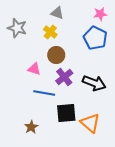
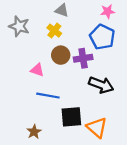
purple cross: (64, 77) -> (83, 58), moved, turned 30

